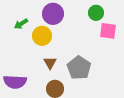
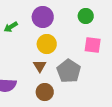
pink square: (108, 31) -> (93, 45), moved
yellow circle: (42, 36) -> (47, 44), moved

